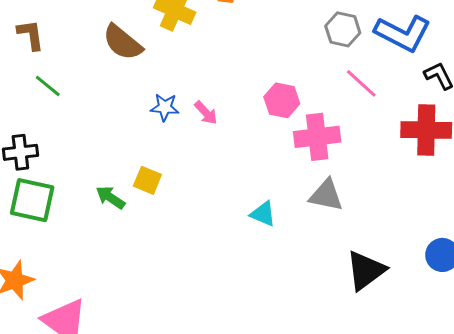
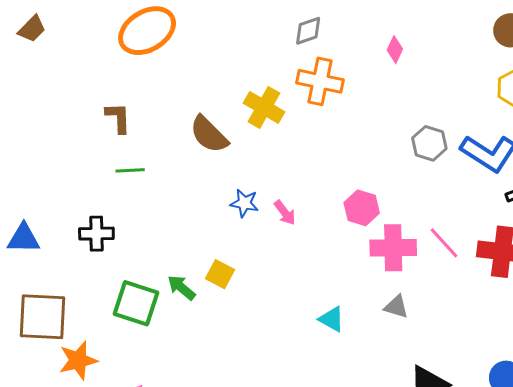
pink line: (361, 83) -> (444, 243), moved
green line: (48, 86) -> (130, 170), turned -48
gray triangle: (326, 195) -> (396, 307), size x0.7
green square: (32, 200) -> (136, 303), moved

